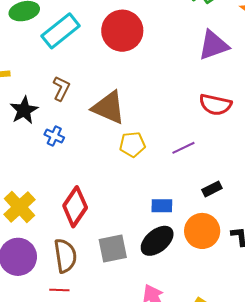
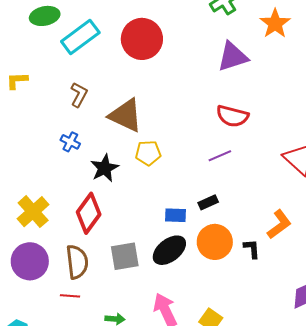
black star: (24, 110) -> (105, 168), moved
purple line: (183, 148) -> (220, 156), moved
black rectangle: (212, 189) -> (208, 202), moved

